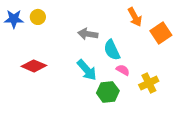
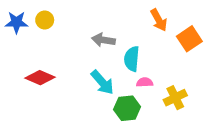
cyan semicircle: (112, 50) -> (132, 59), turned 30
pink semicircle: (123, 70) -> (145, 82), turned -32

